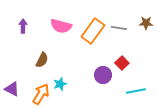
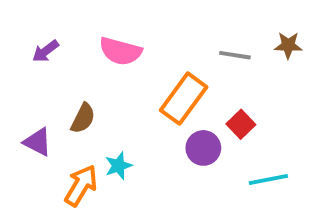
purple arrow: (23, 26) -> (45, 51), turned -128
orange rectangle: (93, 31) -> (184, 99), moved
purple triangle: (12, 89) -> (38, 142), moved

